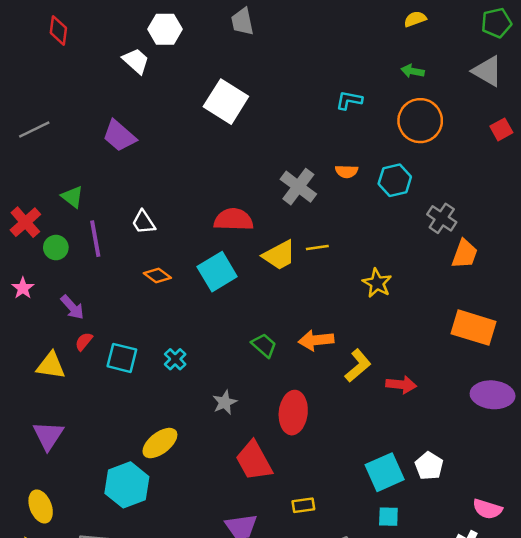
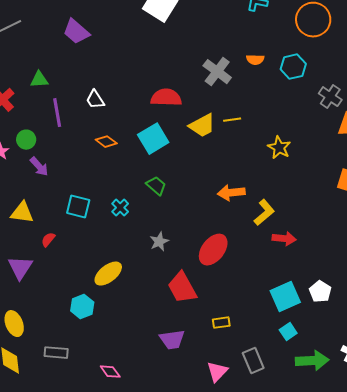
green triangle: (72, 197) -> (39, 80), turned -42
green circle: (56, 248) -> (26, 140), moved
red semicircle: (84, 341) -> (48, 240), moved
green trapezoid: (264, 345) -> (156, 186), moved
red arrow: (401, 385) -> (284, 239), moved
red ellipse: (293, 413) -> (213, 250), turned 32
cyan hexagon: (127, 485) -> (82, 307), size x0.7
cyan square: (388, 517) -> (288, 332), turned -36

